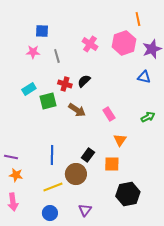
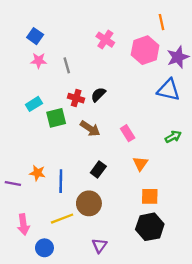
blue square: (42, 31) -> (35, 36), moved, turned 32
pink cross: (90, 44) -> (105, 40), moved
blue triangle: (144, 77) -> (168, 90), size x1.5
black rectangle: (88, 155) -> (98, 169), moved
orange square: (112, 164) -> (150, 196), moved
orange star: (16, 175) -> (37, 173), moved
pink arrow: (13, 202) -> (23, 224), moved
blue circle: (50, 213) -> (44, 248), moved

